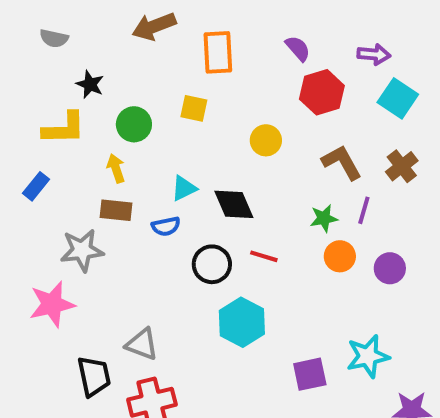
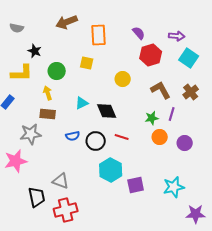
blue semicircle: (166, 226) -> (73, 136), moved
purple square: (310, 374) -> (136, 185), moved

